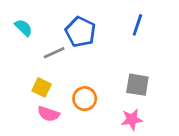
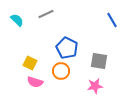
blue line: (137, 25) -> (112, 20), moved, turned -49
blue pentagon: (80, 32) -> (67, 48), moved
gray line: (54, 53) -> (46, 14), moved

